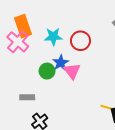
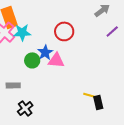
cyan star: (53, 37) -> (22, 32), moved
pink triangle: (72, 71) -> (56, 60), turned -48

